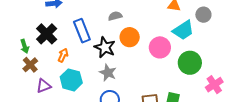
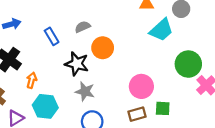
blue rectangle: (82, 31) -> (52, 36), moved, size x0.7
pink circle: (160, 47) -> (141, 86), moved
green circle: (190, 63) -> (188, 64), moved

